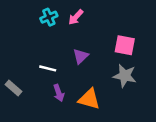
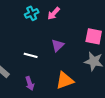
purple arrow: (59, 93) -> (30, 83), moved
orange triangle: (89, 99) -> (65, 80), turned -36

